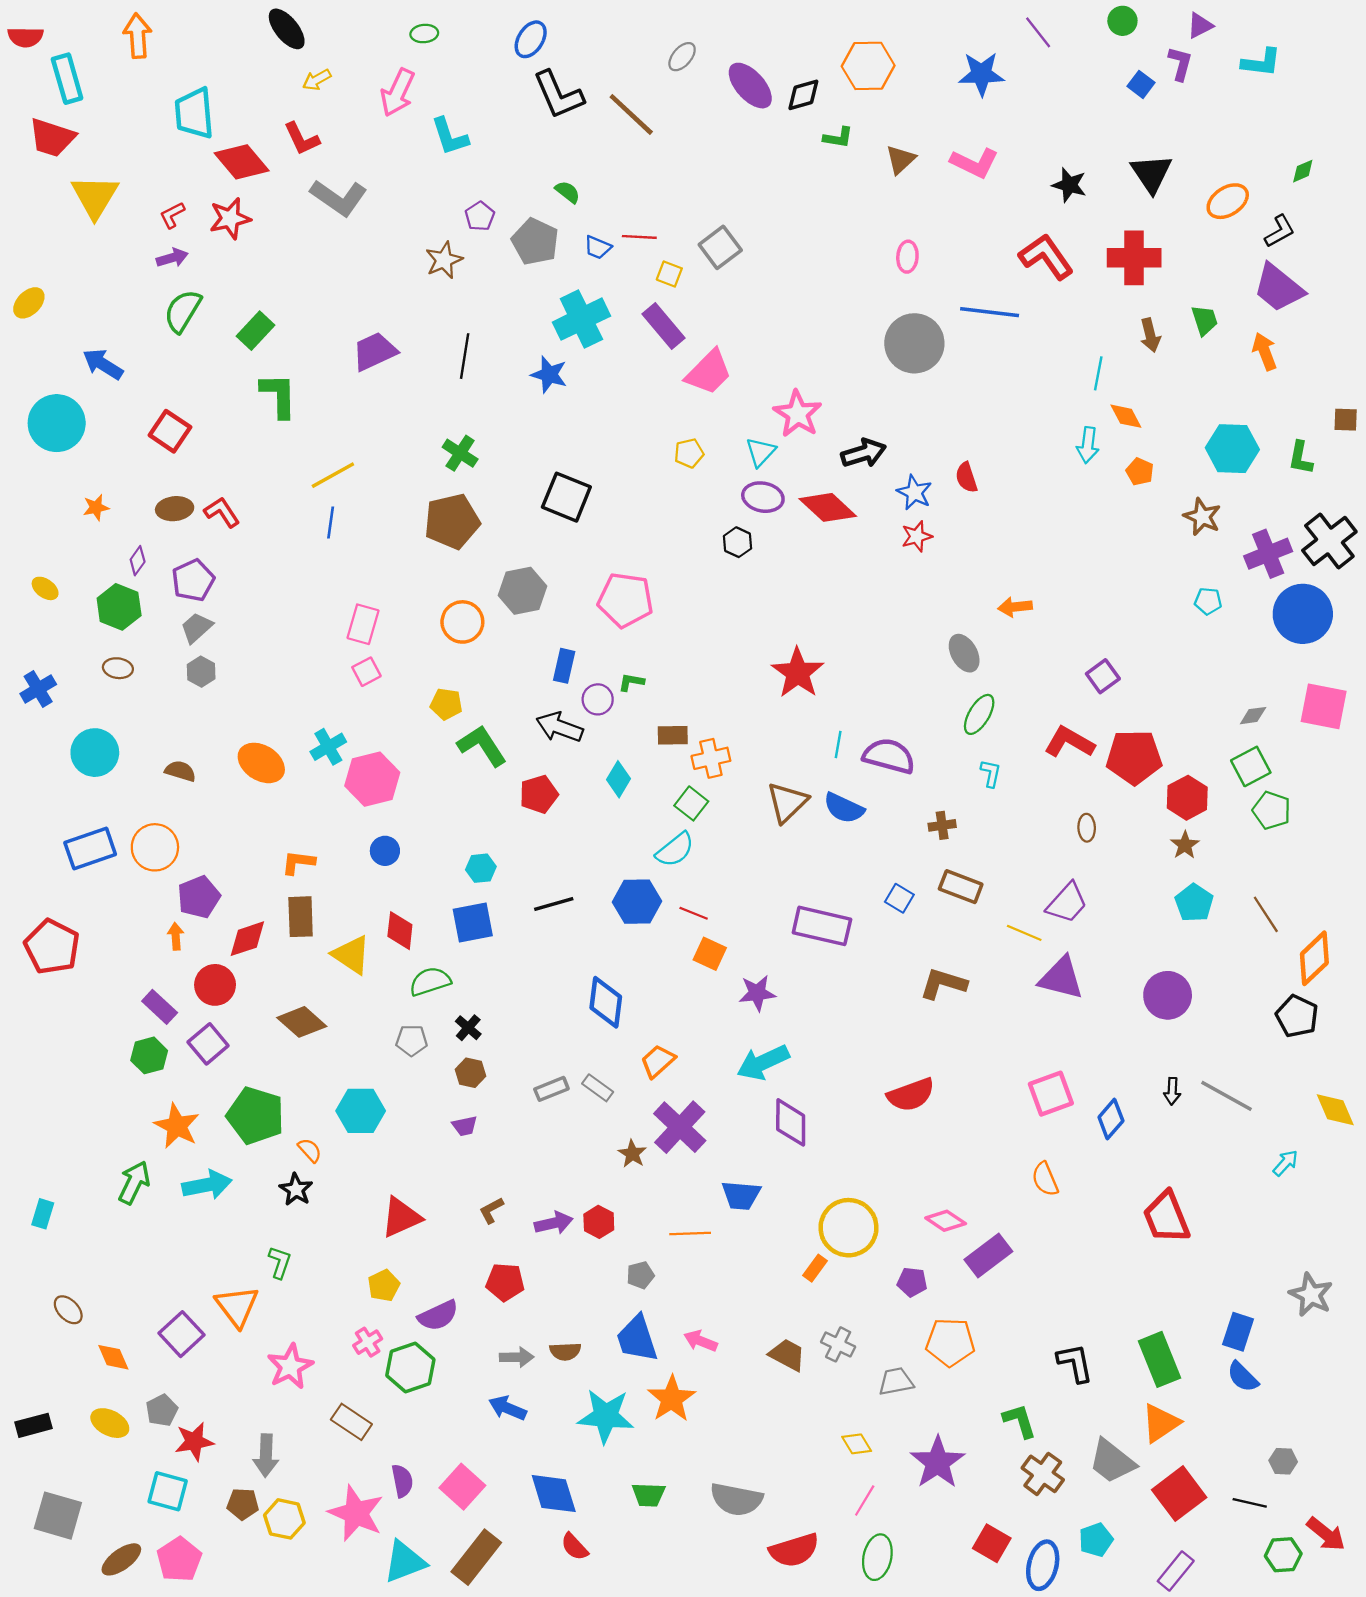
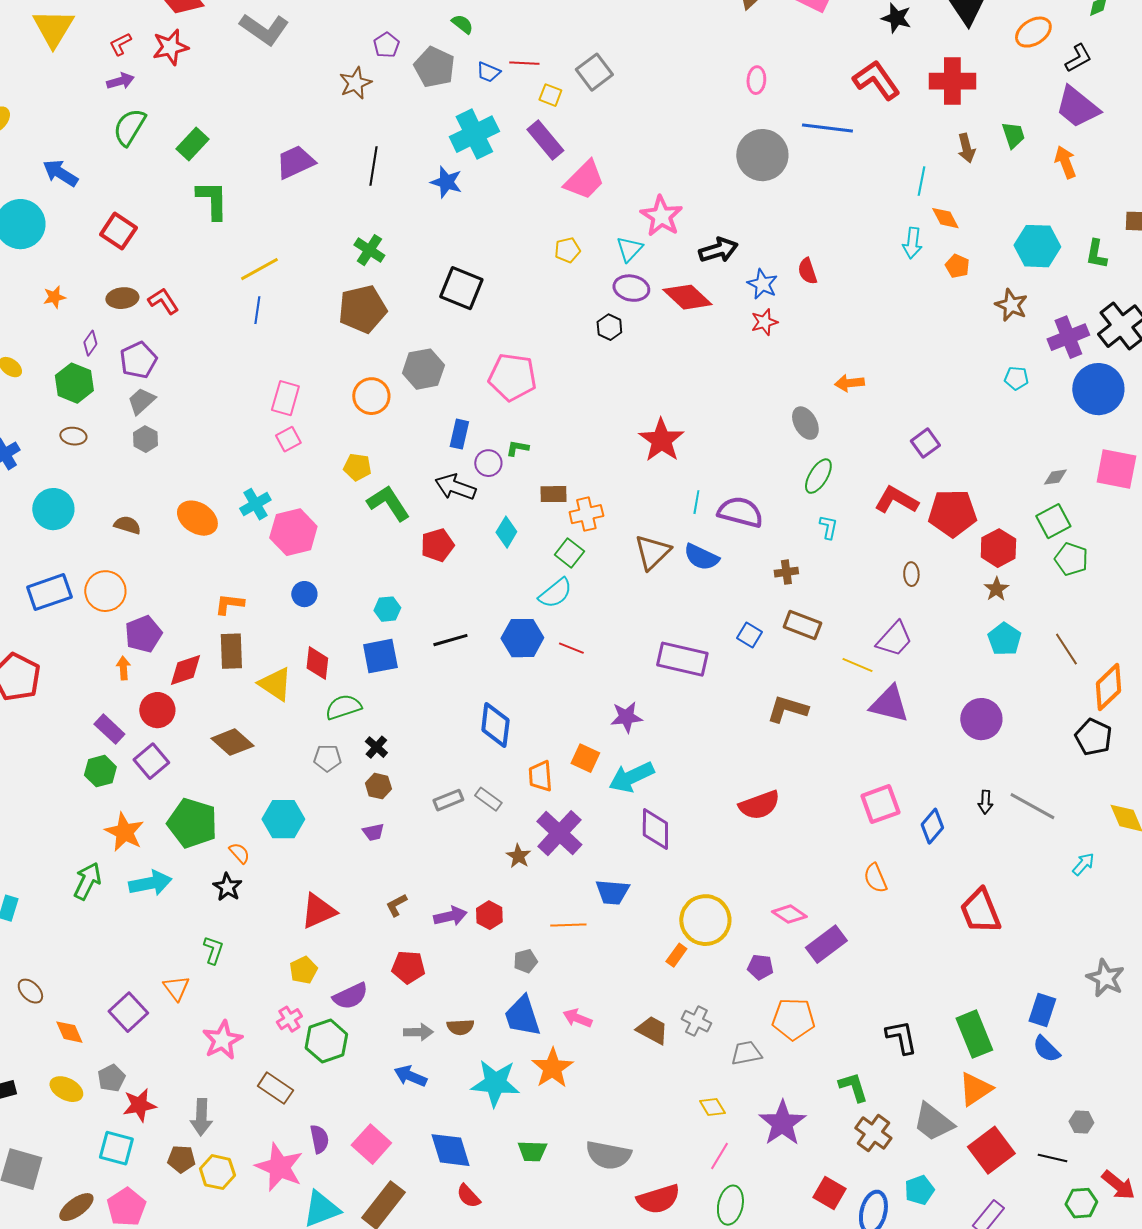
orange square: (710, 954) -> (585, 758), moved
orange trapezoid: (658, 1061) -> (540, 776), turned -52
orange triangle: (237, 1306) -> (176, 988), size x0.7

